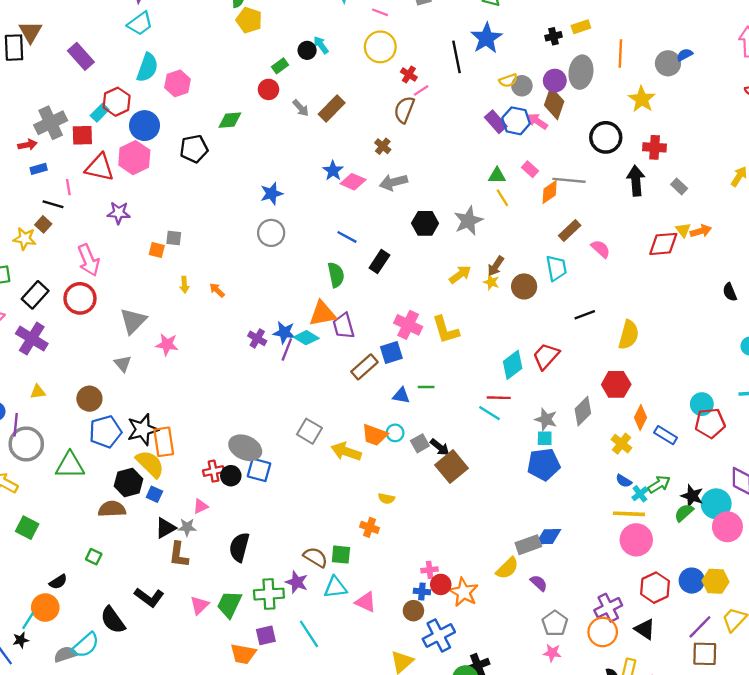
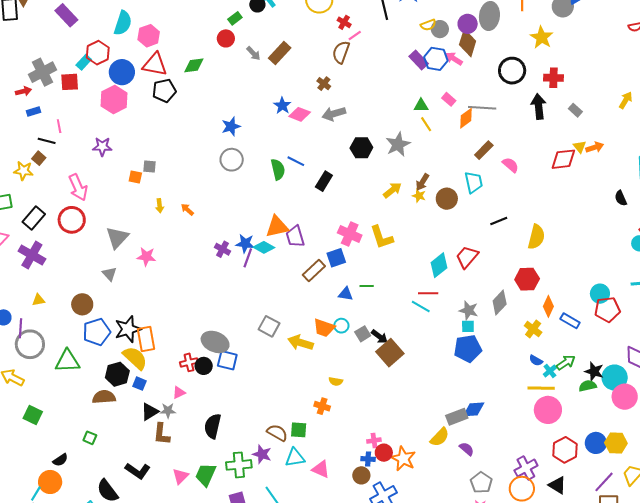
red triangle: (100, 167) -> (155, 64), moved
green semicircle: (336, 275) -> (278, 169), moved
green semicircle: (684, 513) -> (588, 386), turned 30

